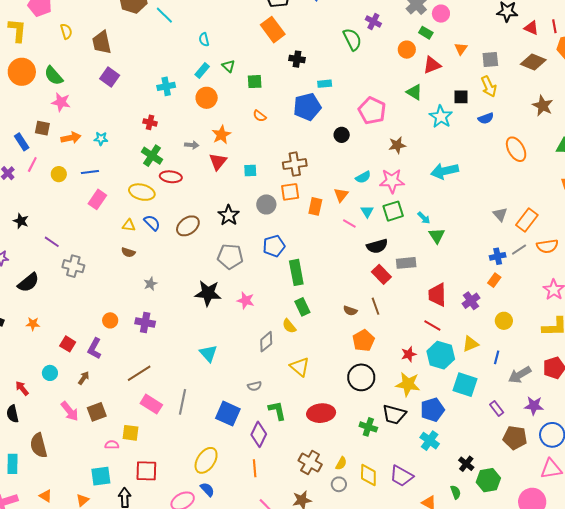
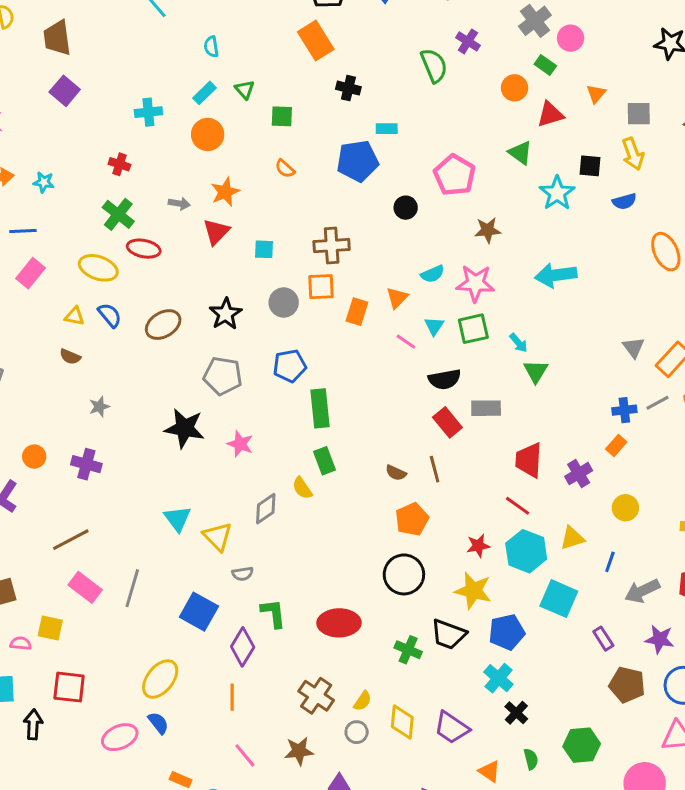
yellow triangle: (300, 367) -> (218, 537), moved
black cross: (466, 464) -> (516, 713), moved

